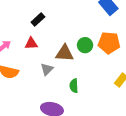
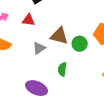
green circle: (85, 45) -> (80, 44), moved

